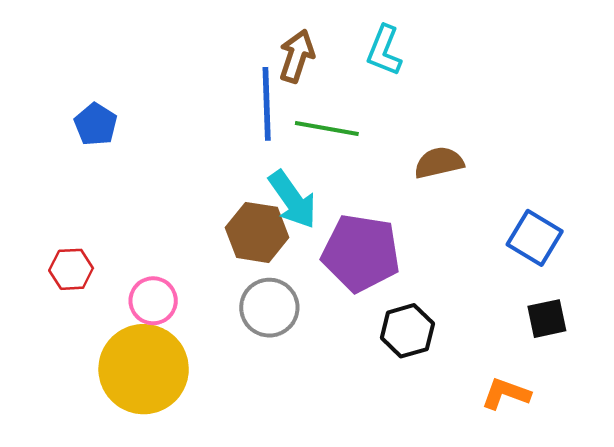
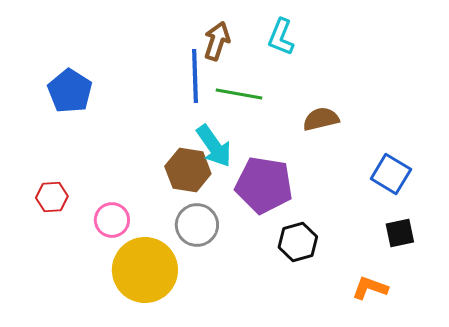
blue pentagon: (96, 124) -> (70, 91), size x1.4
yellow circle: (144, 369) -> (145, 270), moved

